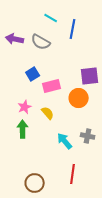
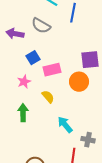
purple arrow: (15, 39) -> (15, 34), moved
pink star: (25, 107) -> (24, 82), moved
gray cross: (88, 136) -> (88, 140), moved

